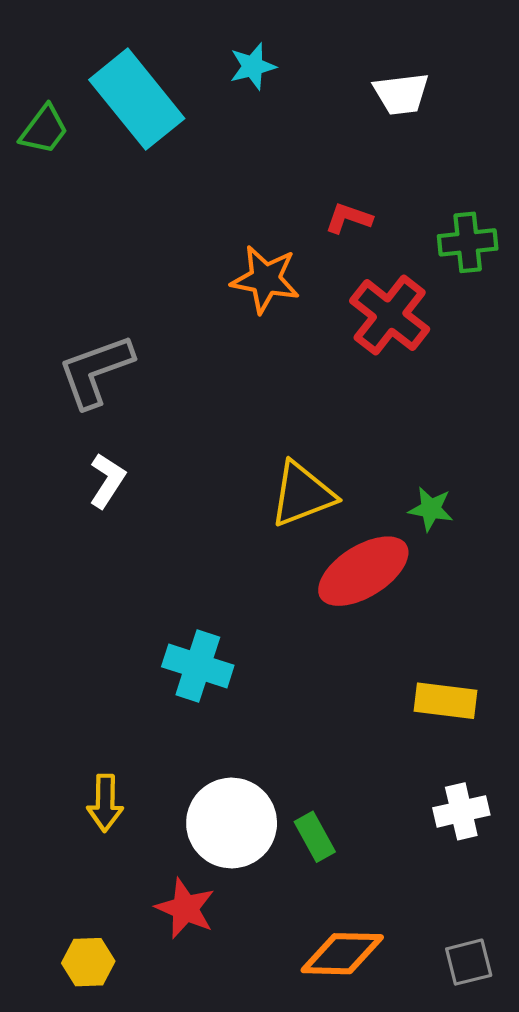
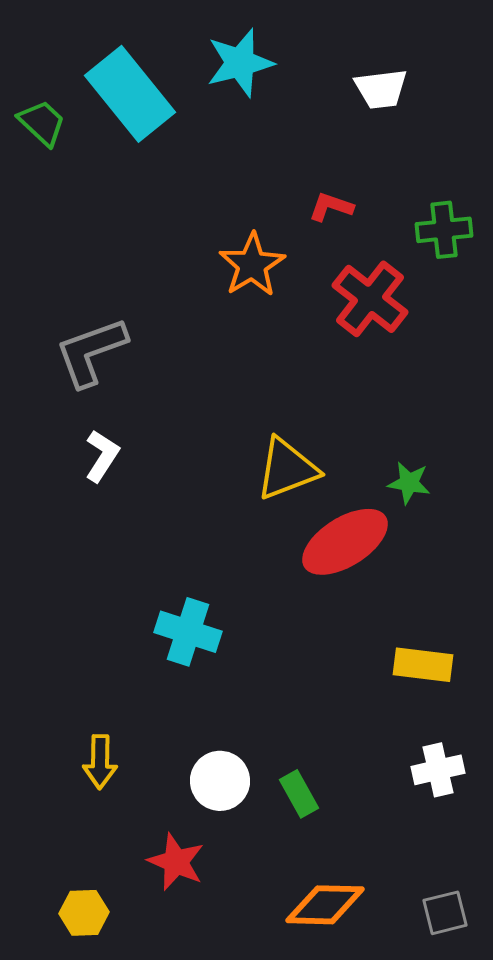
cyan star: (253, 66) -> (240, 63), size x1.5
green trapezoid: (44, 130) -> (42, 123), turned -84
orange star: (265, 279) -> (252, 265), turned 30
white circle: (232, 823) -> (220, 781), size x0.7

